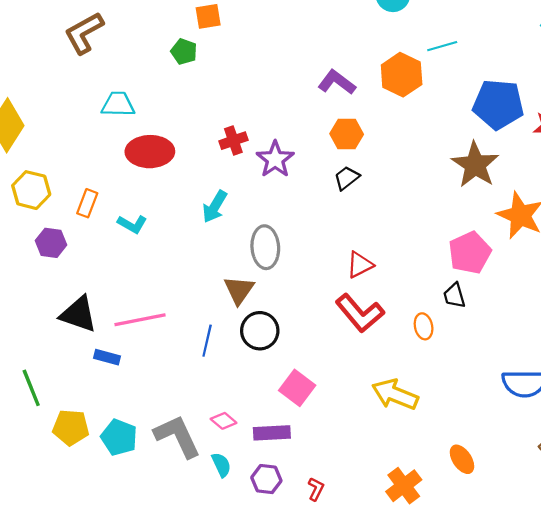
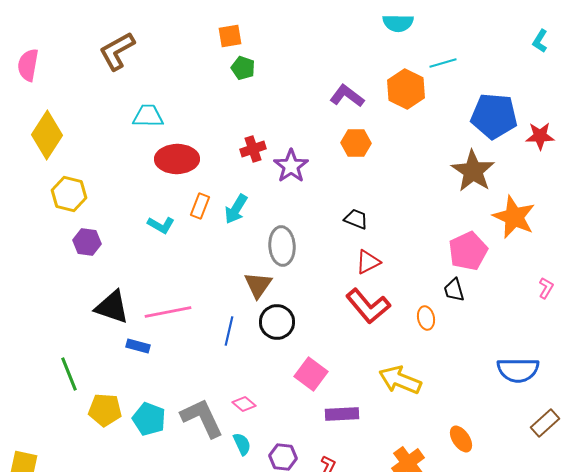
green pentagon: (184, 52) -> (243, 68), moved
black trapezoid: (347, 178) -> (356, 219), moved, turned 60
orange rectangle: (87, 203) -> (200, 206), moved
purple rectangle: (272, 433) -> (342, 414), moved

